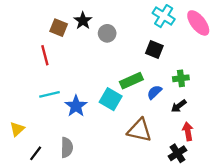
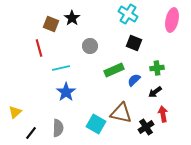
cyan cross: (164, 16) -> (128, 14), moved
pink ellipse: (198, 23) -> (172, 20), turned 50
gray circle: (107, 33) -> (90, 46), moved
cyan line: (49, 94) -> (61, 68), moved
cyan square: (111, 99) -> (96, 124), moved
black cross: (177, 153) -> (146, 127), moved

